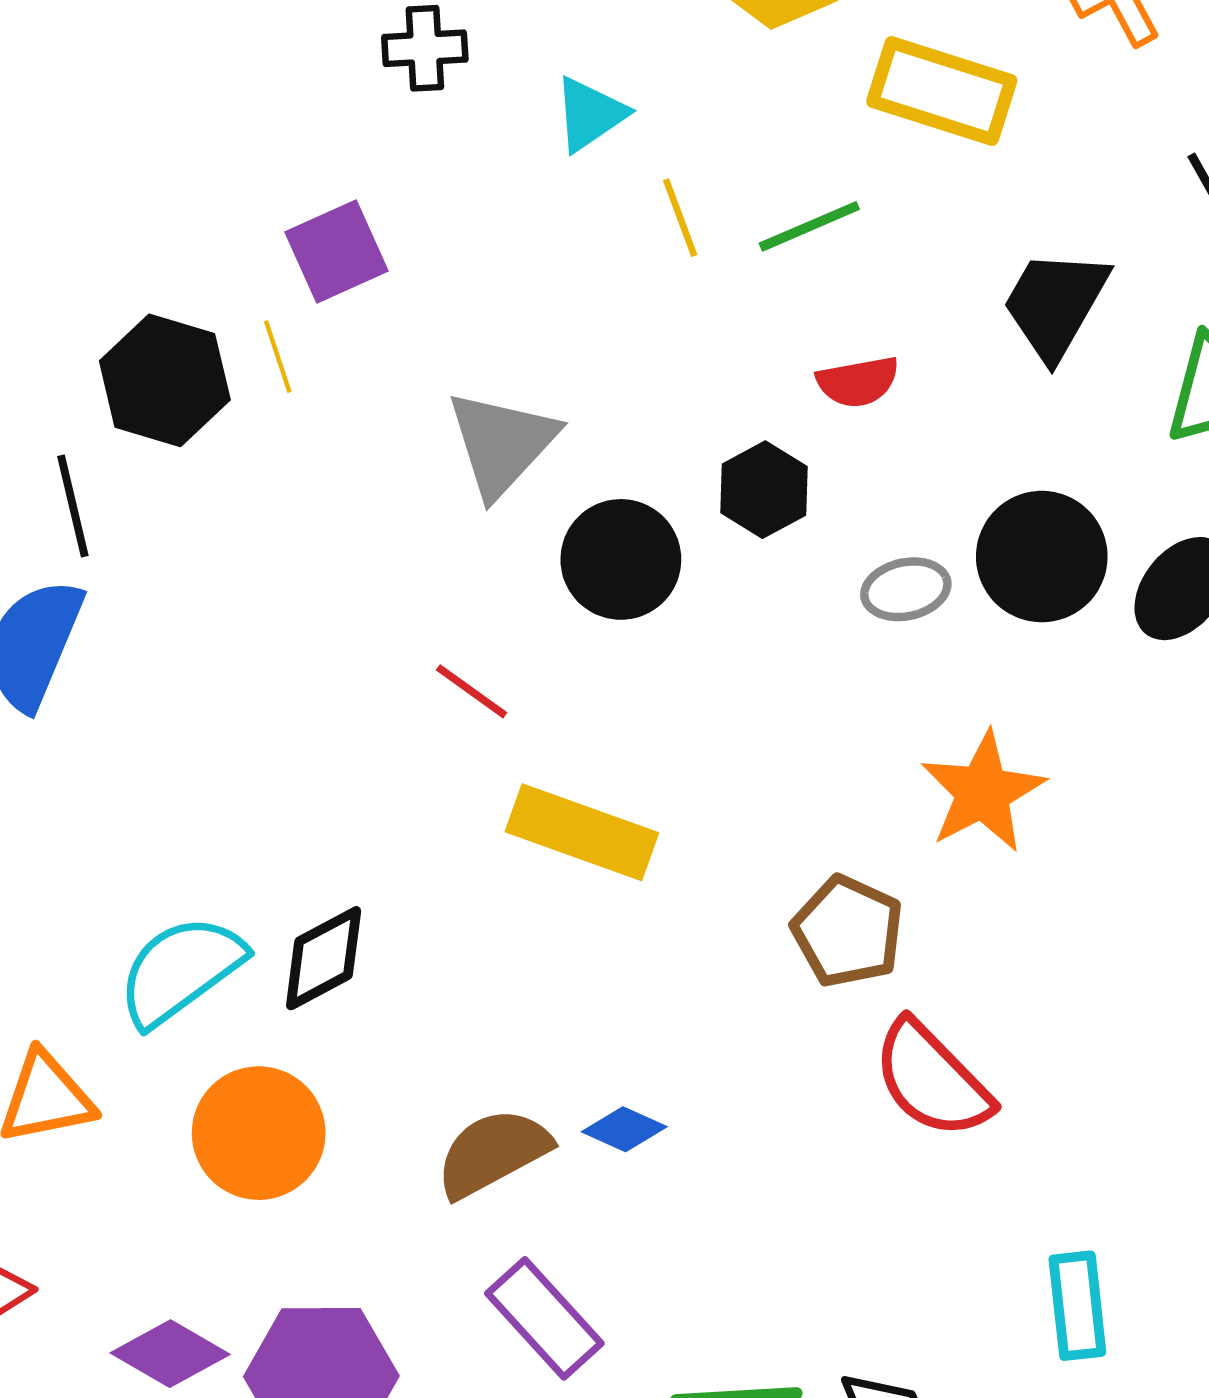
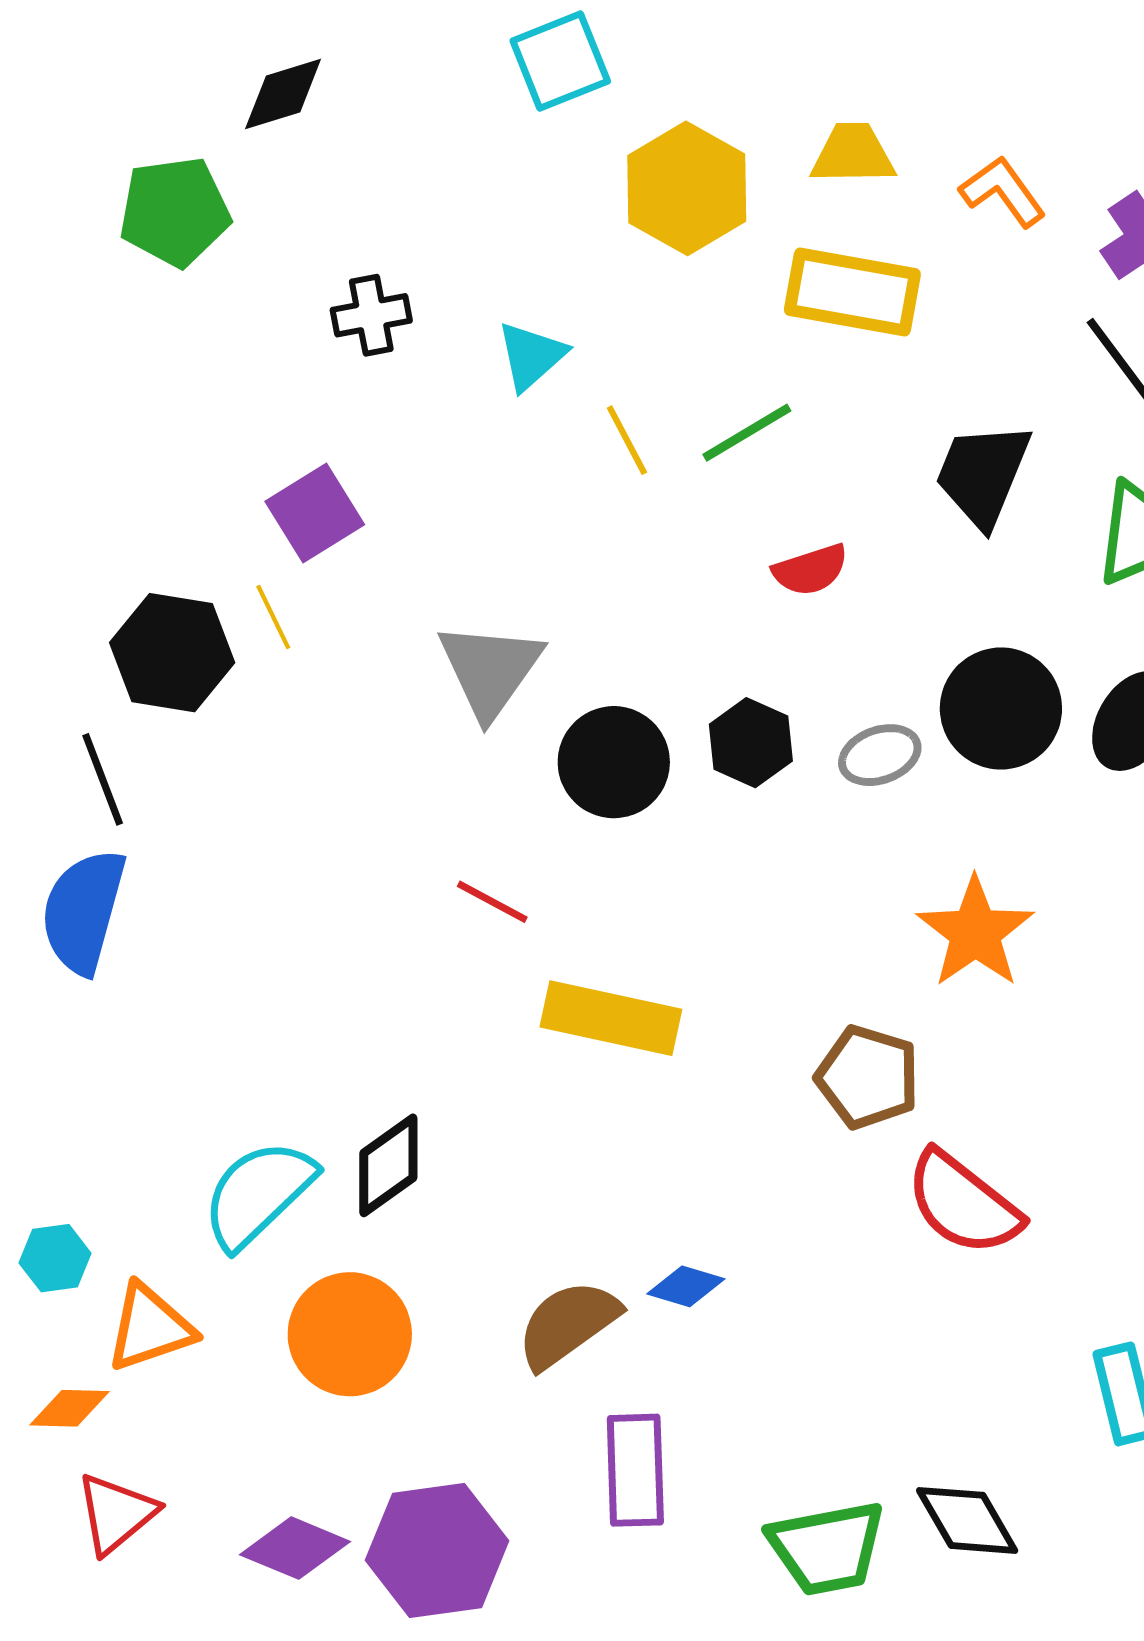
black hexagon: (764, 490) -> (751, 743), moved
purple rectangle: (544, 1318) -> (635, 1470), turned 48

